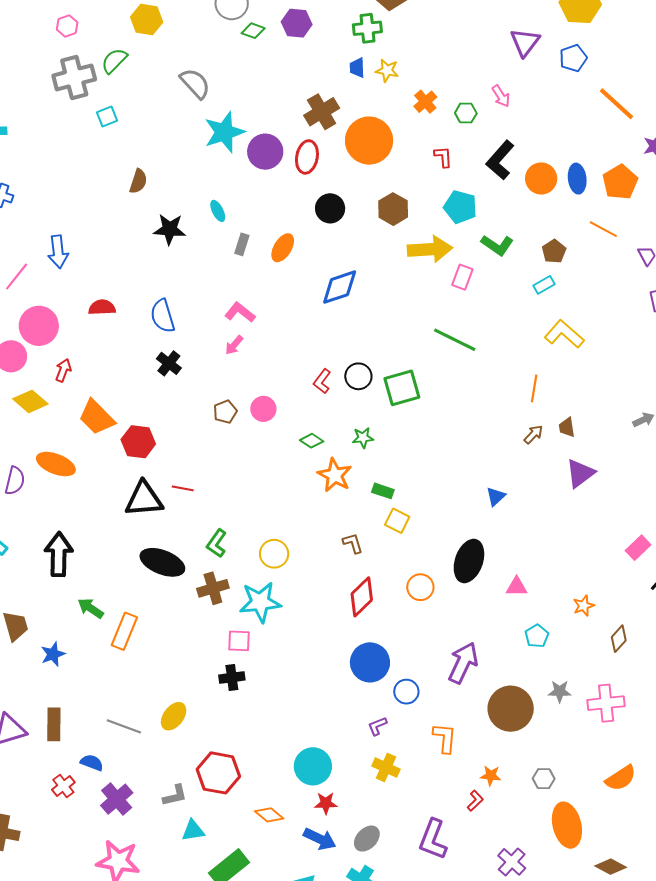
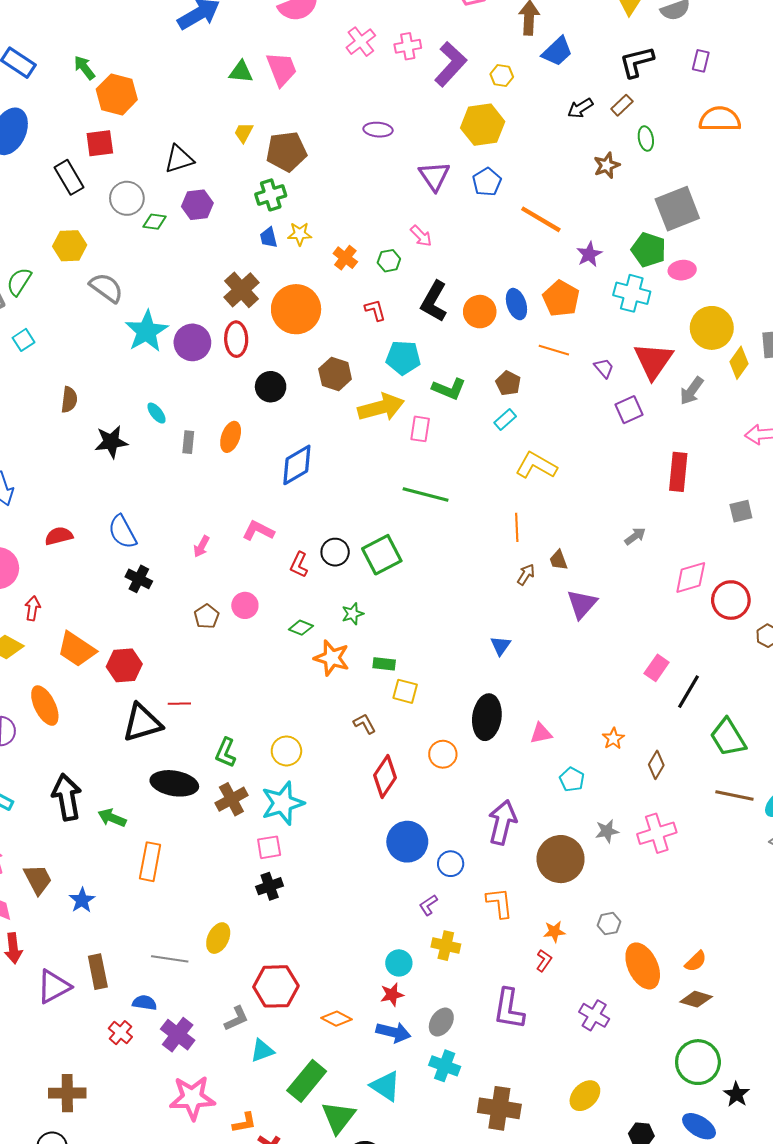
yellow hexagon: (147, 20) -> (70, 246), moved
pink L-shape: (240, 312) -> (258, 531), moved
orange ellipse: (56, 464) -> (45, 706), turned 54
green arrow: (91, 608) -> (112, 818), moved
cyan circle: (313, 766) -> (399, 963), moved, size x0.7
orange semicircle: (621, 778) -> (696, 961), moved, size x0.7

